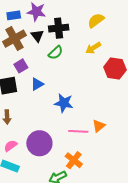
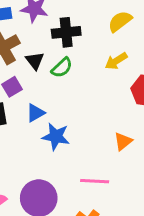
black triangle: (37, 36) -> (35, 61), moved
blue star: (64, 103) -> (56, 137), moved
orange triangle: (99, 126) -> (123, 141), moved

